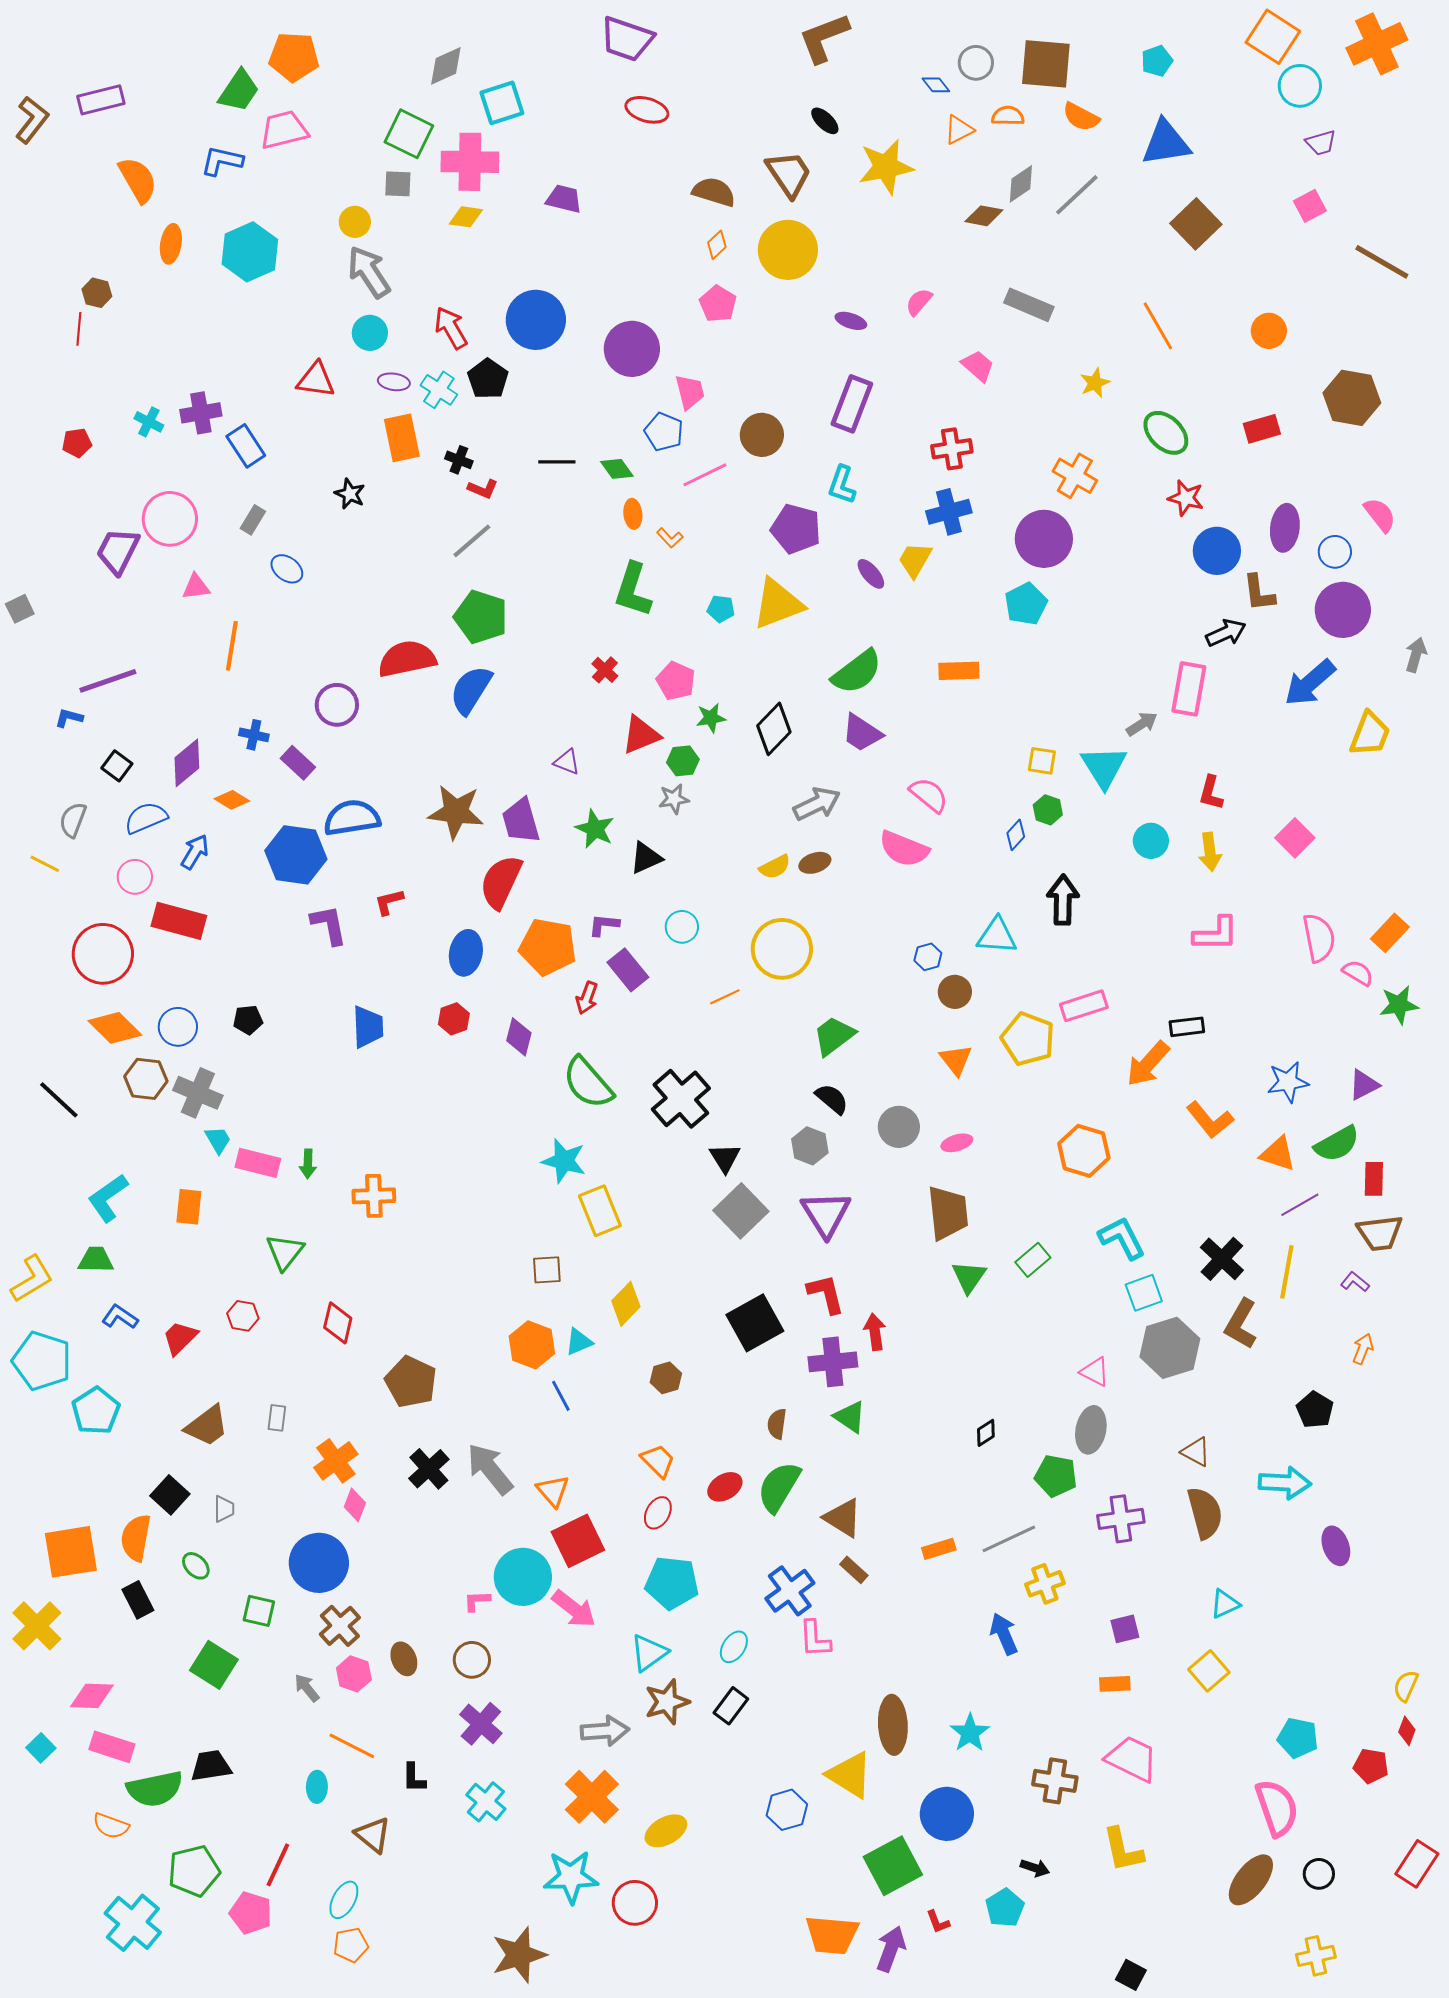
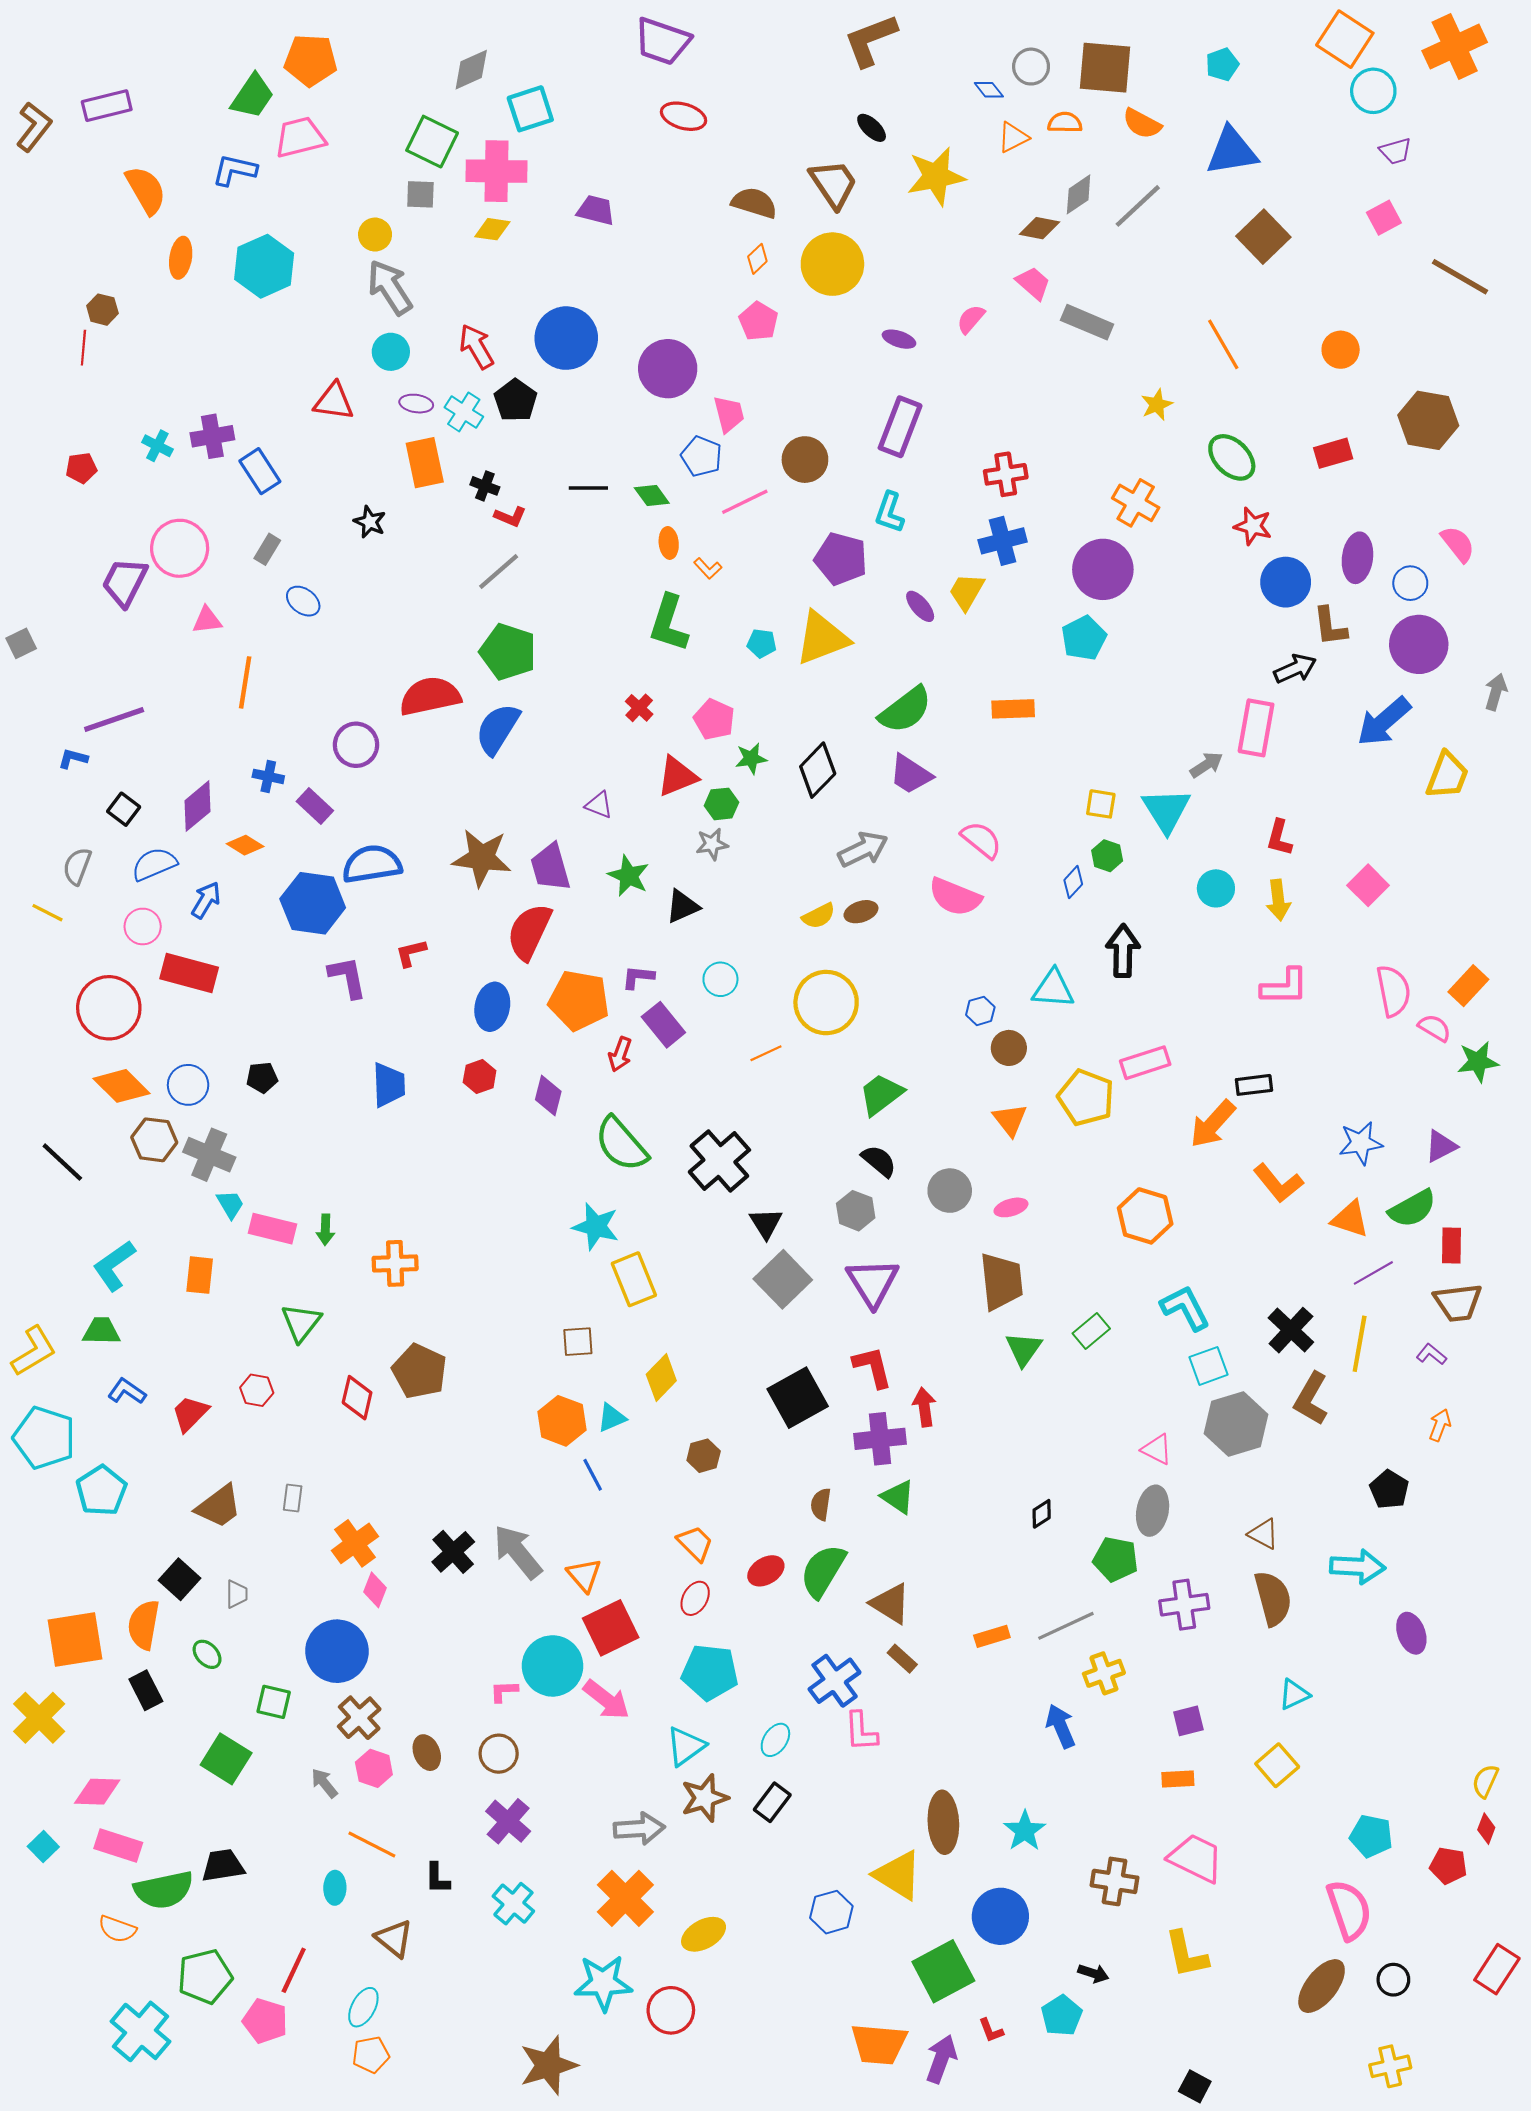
pink trapezoid: (978, 366) -> (1033, 283), moved
brown pentagon: (411, 1382) -> (419, 1371), moved

